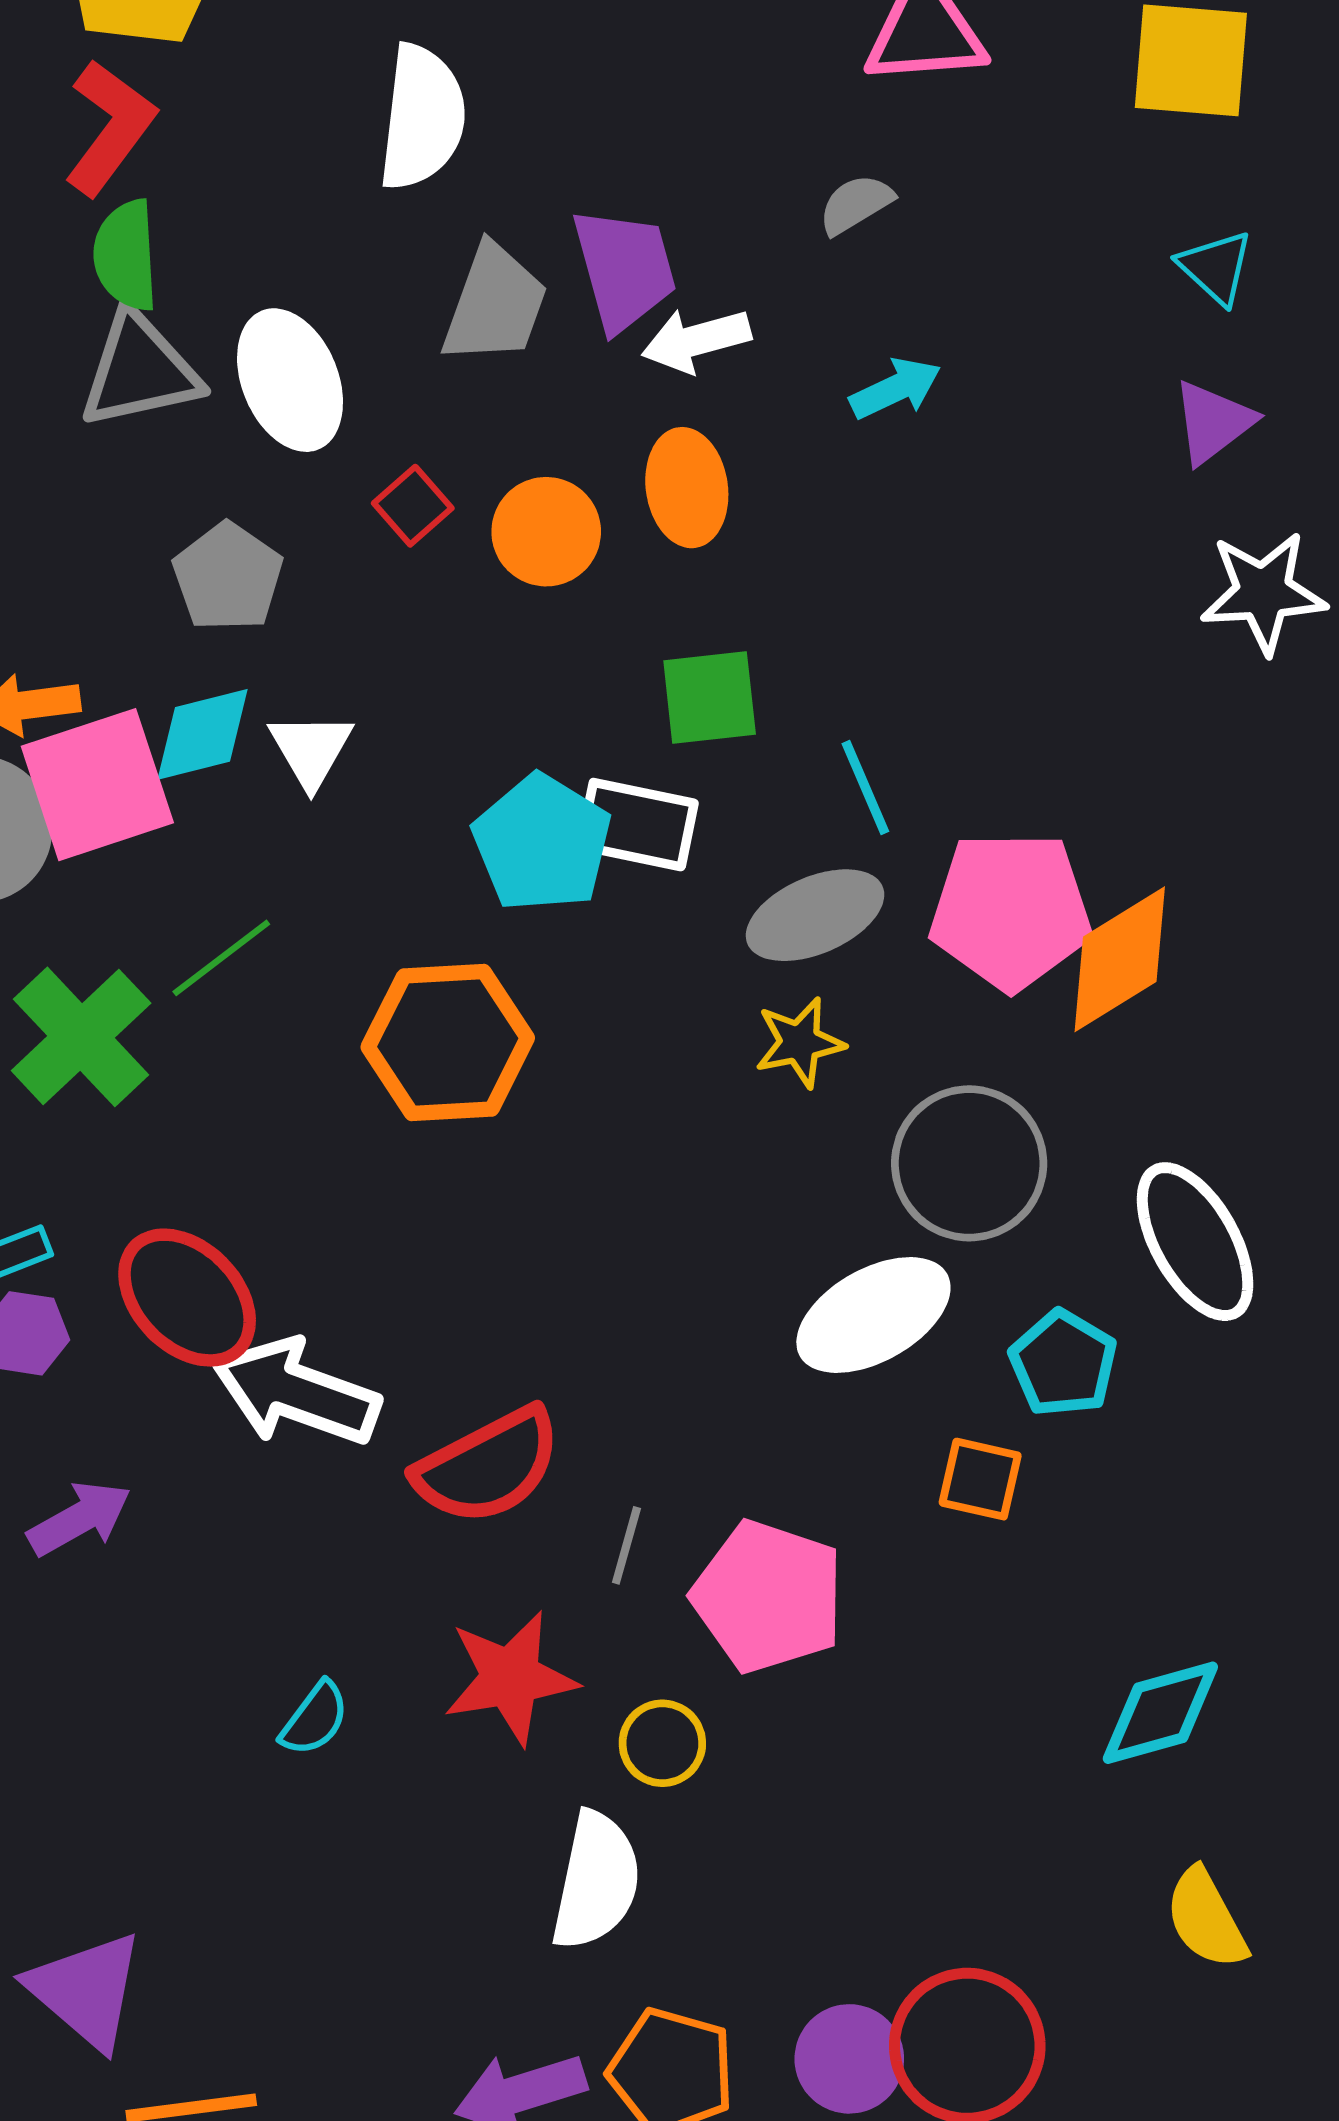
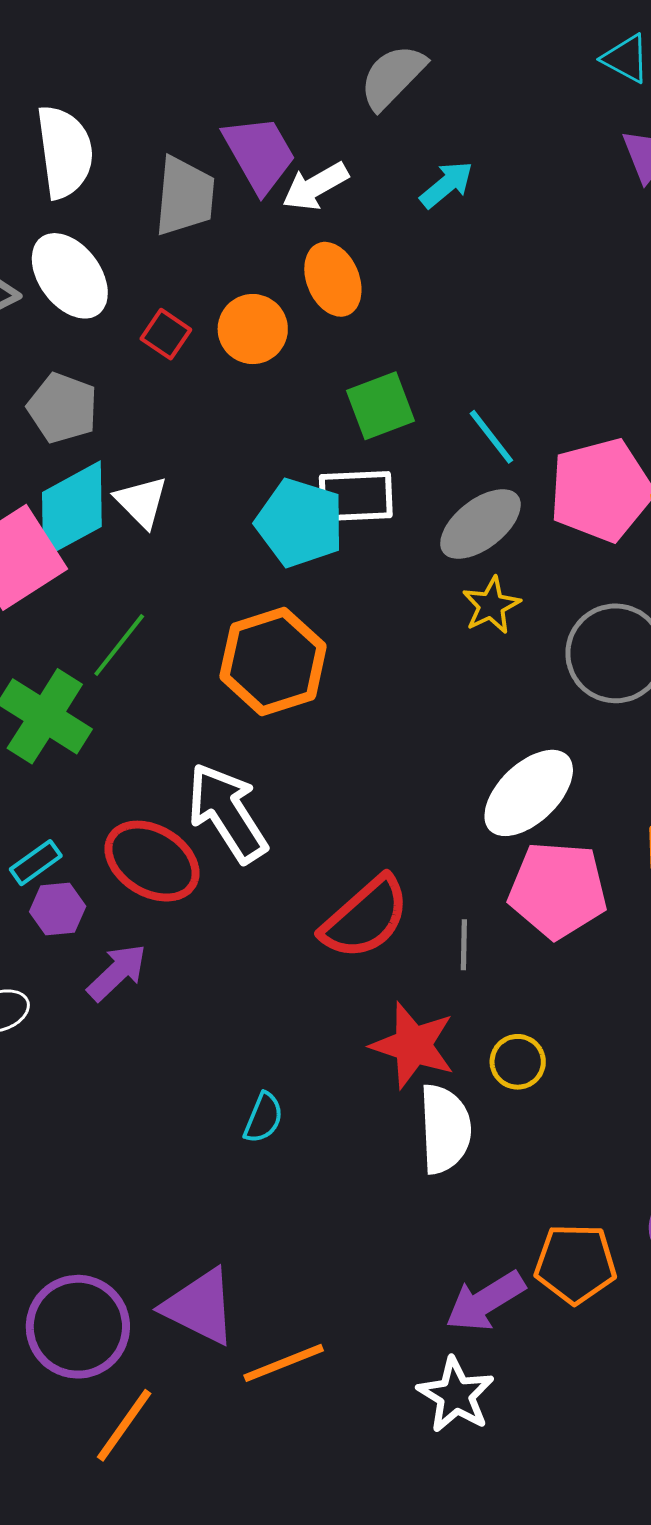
white semicircle: (422, 117) -> (65, 152), moved
gray semicircle: (856, 204) -> (393, 77), size x1.5
cyan diamond: (203, 734) -> (72, 509), size x1.4
white ellipse: (873, 1315) -> (529, 793), moved
white arrow: (296, 1392) -> (227, 813), moved, turned 52
purple arrow: (80, 1518) -> (117, 972), moved
pink pentagon: (768, 1597) -> (558, 890), moved
red star: (510, 1678) -> (413, 1045), turned -30
cyan semicircle: (315, 1719) -> (263, 1118), moved
white semicircle: (596, 1881) -> (445, 1129), moved

